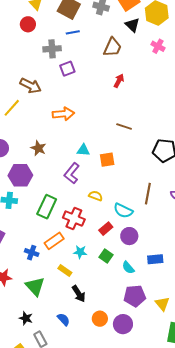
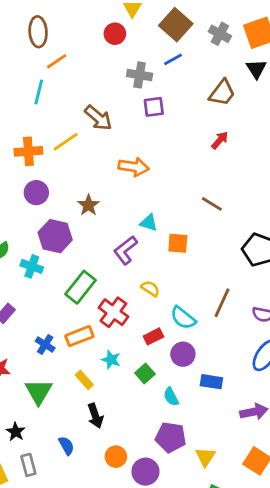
blue line: (73, 32) -> (173, 59), turned -32
blue rectangle: (155, 259) -> (211, 382), moved

